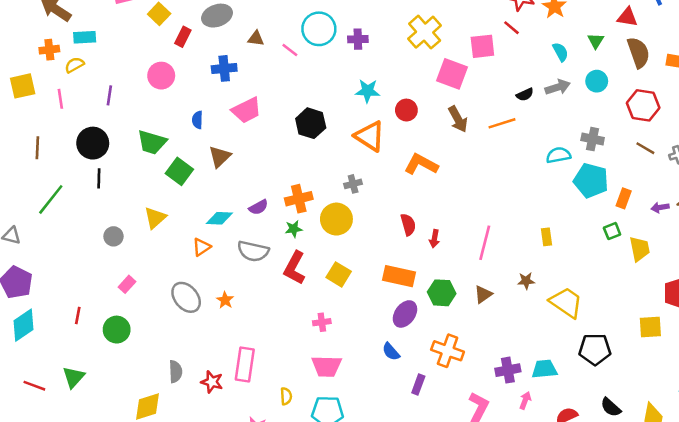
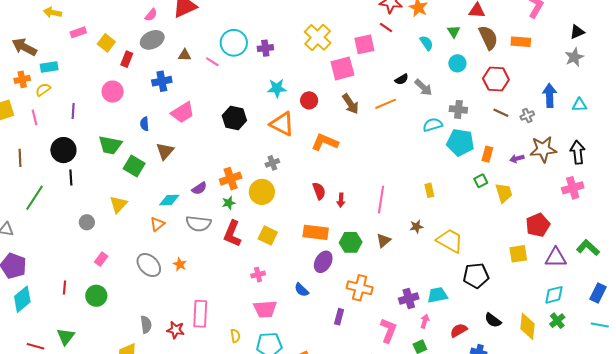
pink square: (452, 74) -> (342, 68), turned -30
gray arrow: (558, 87) -> (423, 87), moved, turned 66
blue semicircle: (391, 352) -> (302, 290), moved

